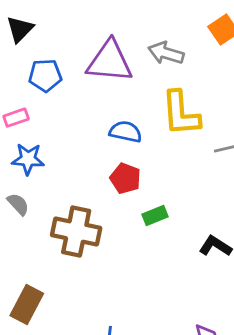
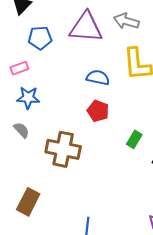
green rectangle: (155, 215) -> (134, 139), moved, turned -36

